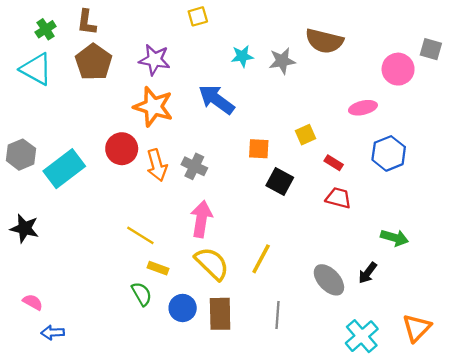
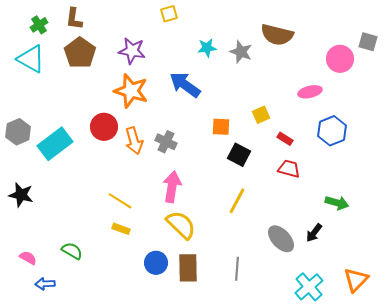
gray star: (282, 61) -> (241, 52), turned 30
yellow line: (261, 259) -> (237, 201), moved
yellow rectangle: (158, 268) -> (121, 229), moved
green semicircle: (142, 294) -> (72, 251), moved, turned -30

